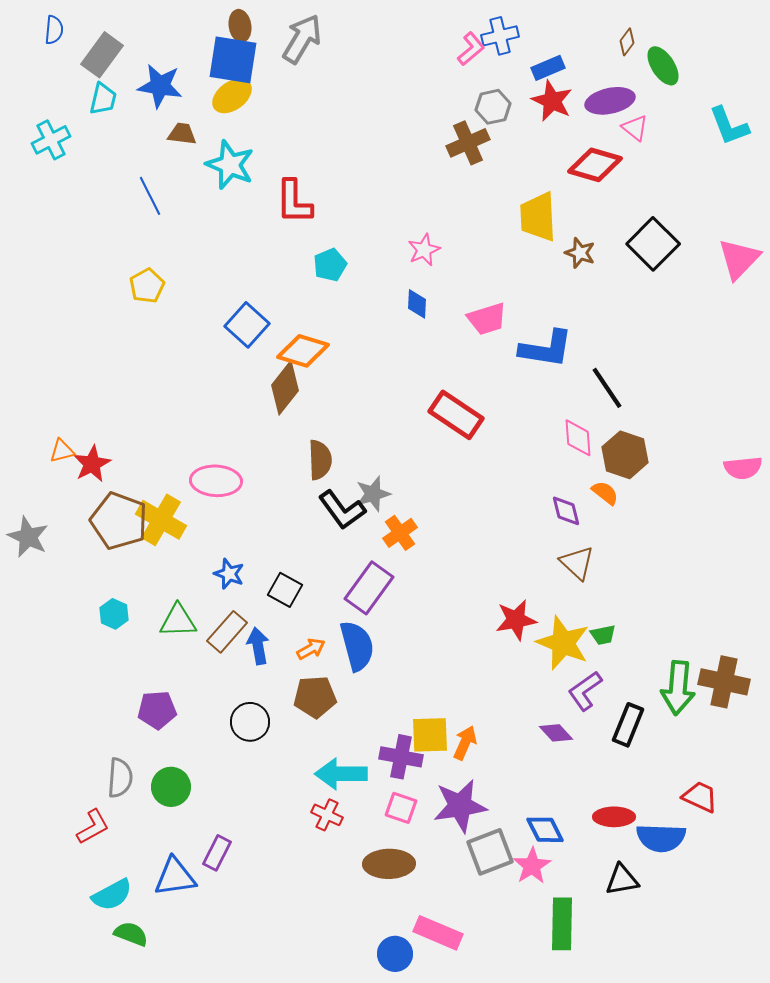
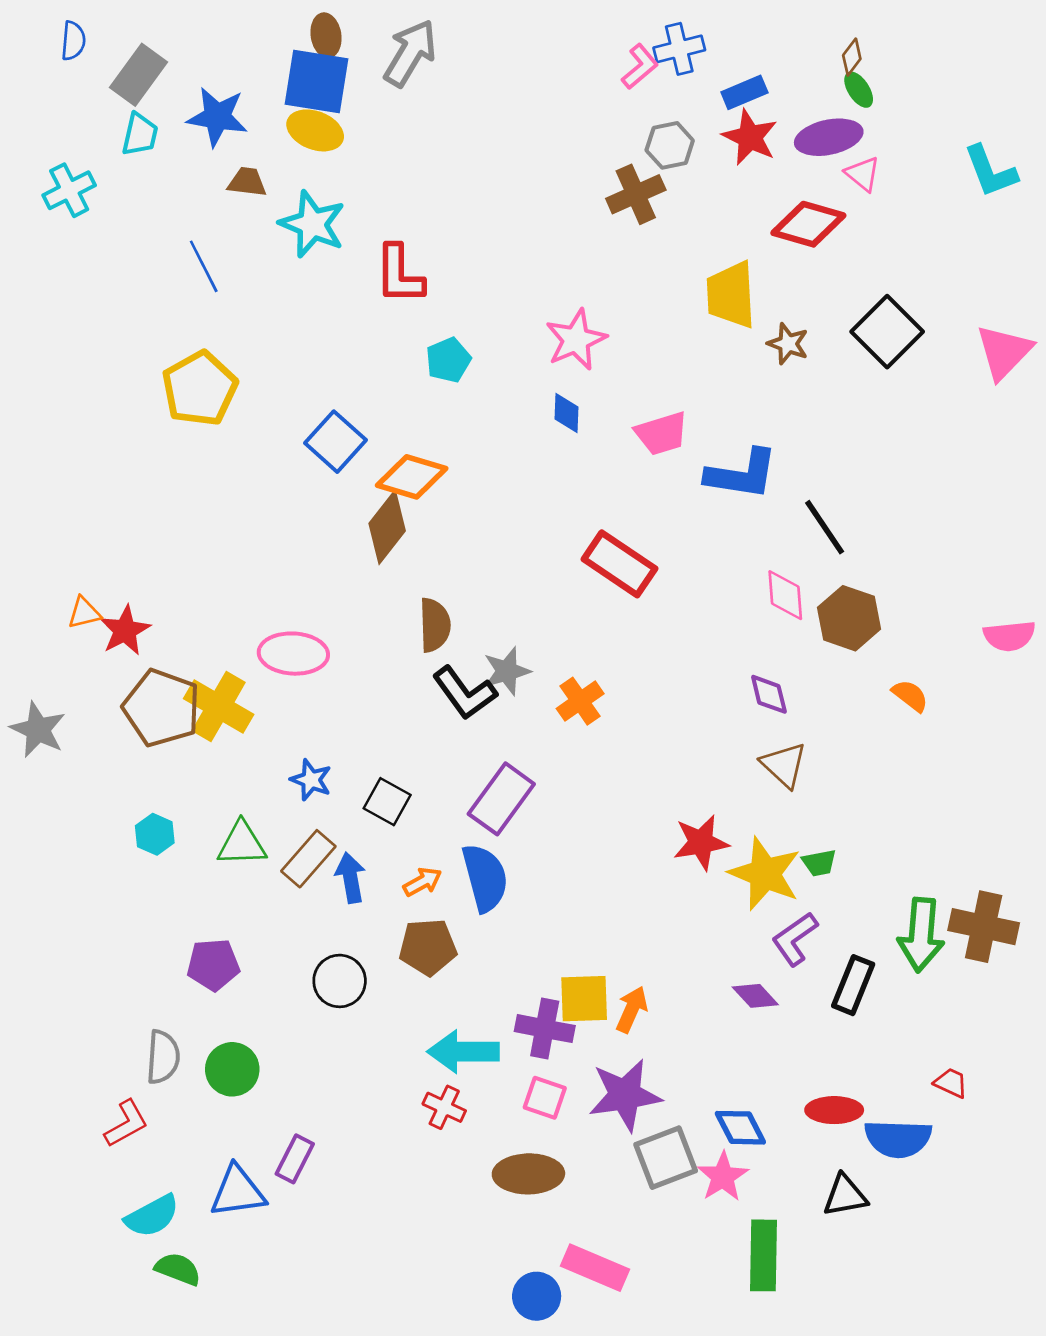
green ellipse: (663, 66) -> (859, 90), moved, size x0.7
yellow ellipse: (232, 96) -> (315, 130), turned 57
pink star: (424, 250) -> (576, 340), size x1.4
yellow pentagon: (147, 286) -> (200, 389), size x1.6
orange semicircle: (605, 493) -> (910, 696), moved
orange cross: (400, 533) -> (580, 701), moved
red trapezoid: (700, 797) -> (951, 1083), size x0.7

